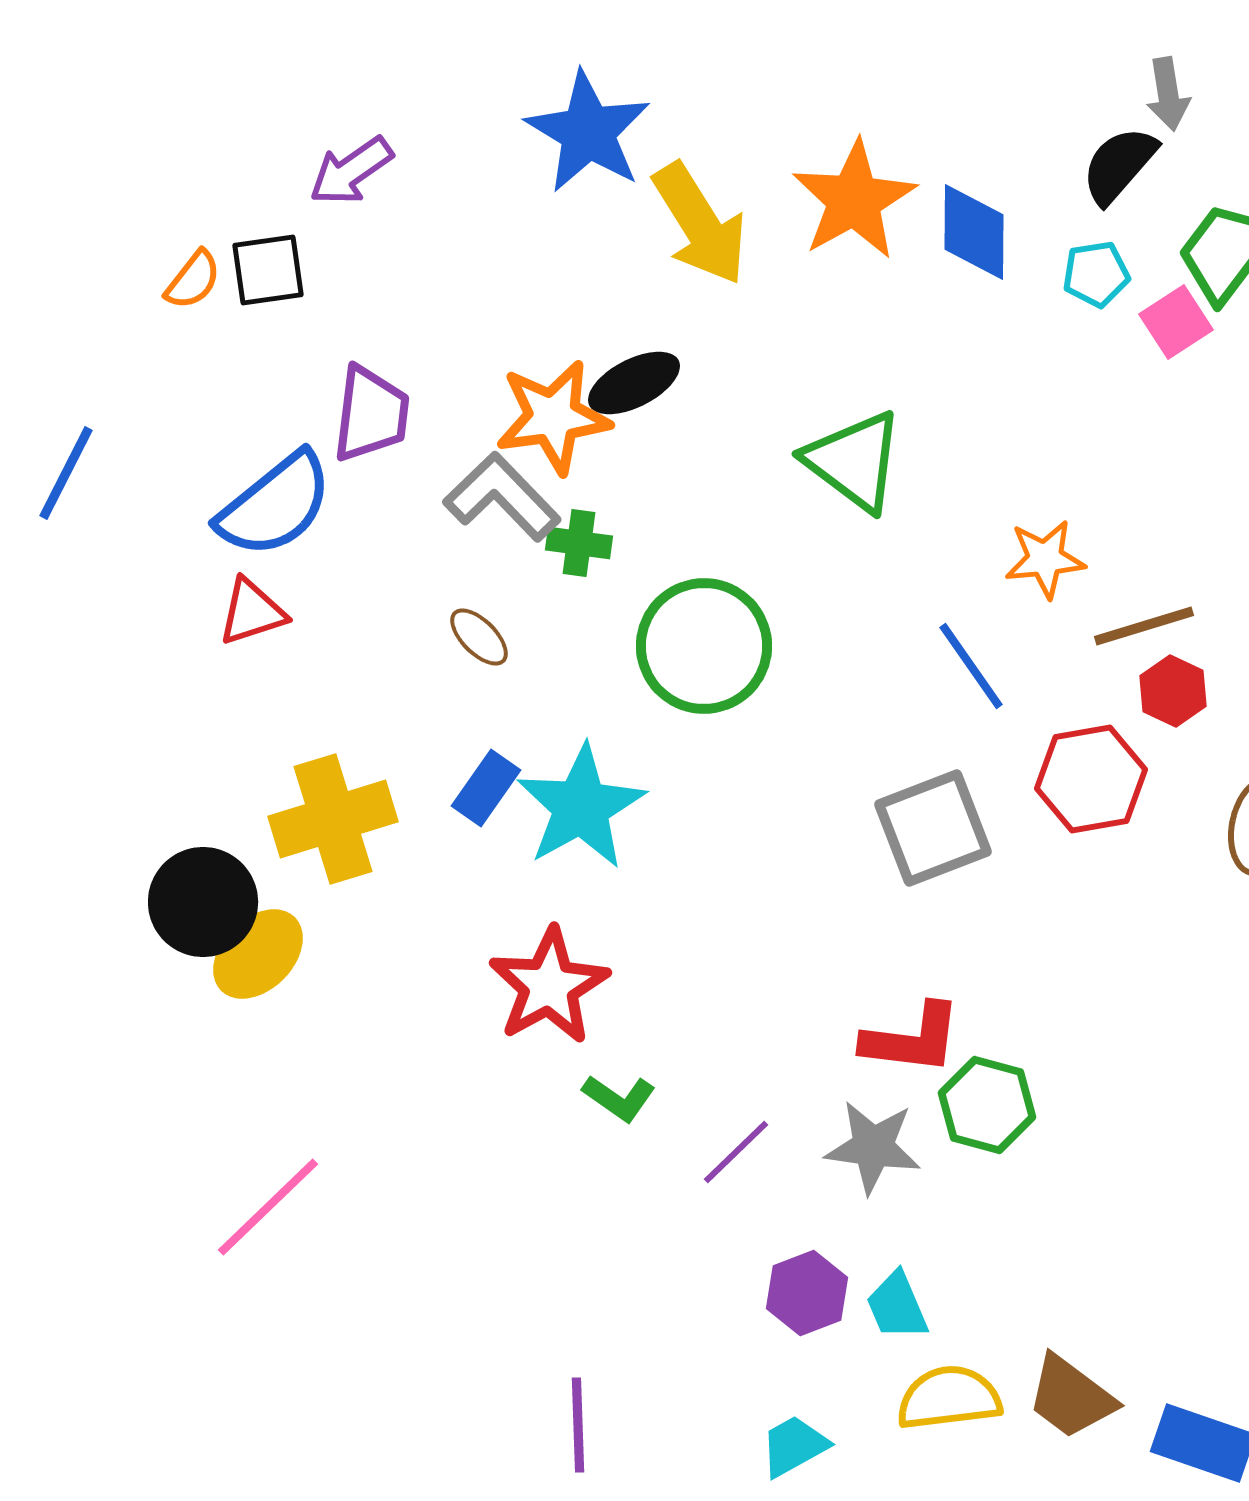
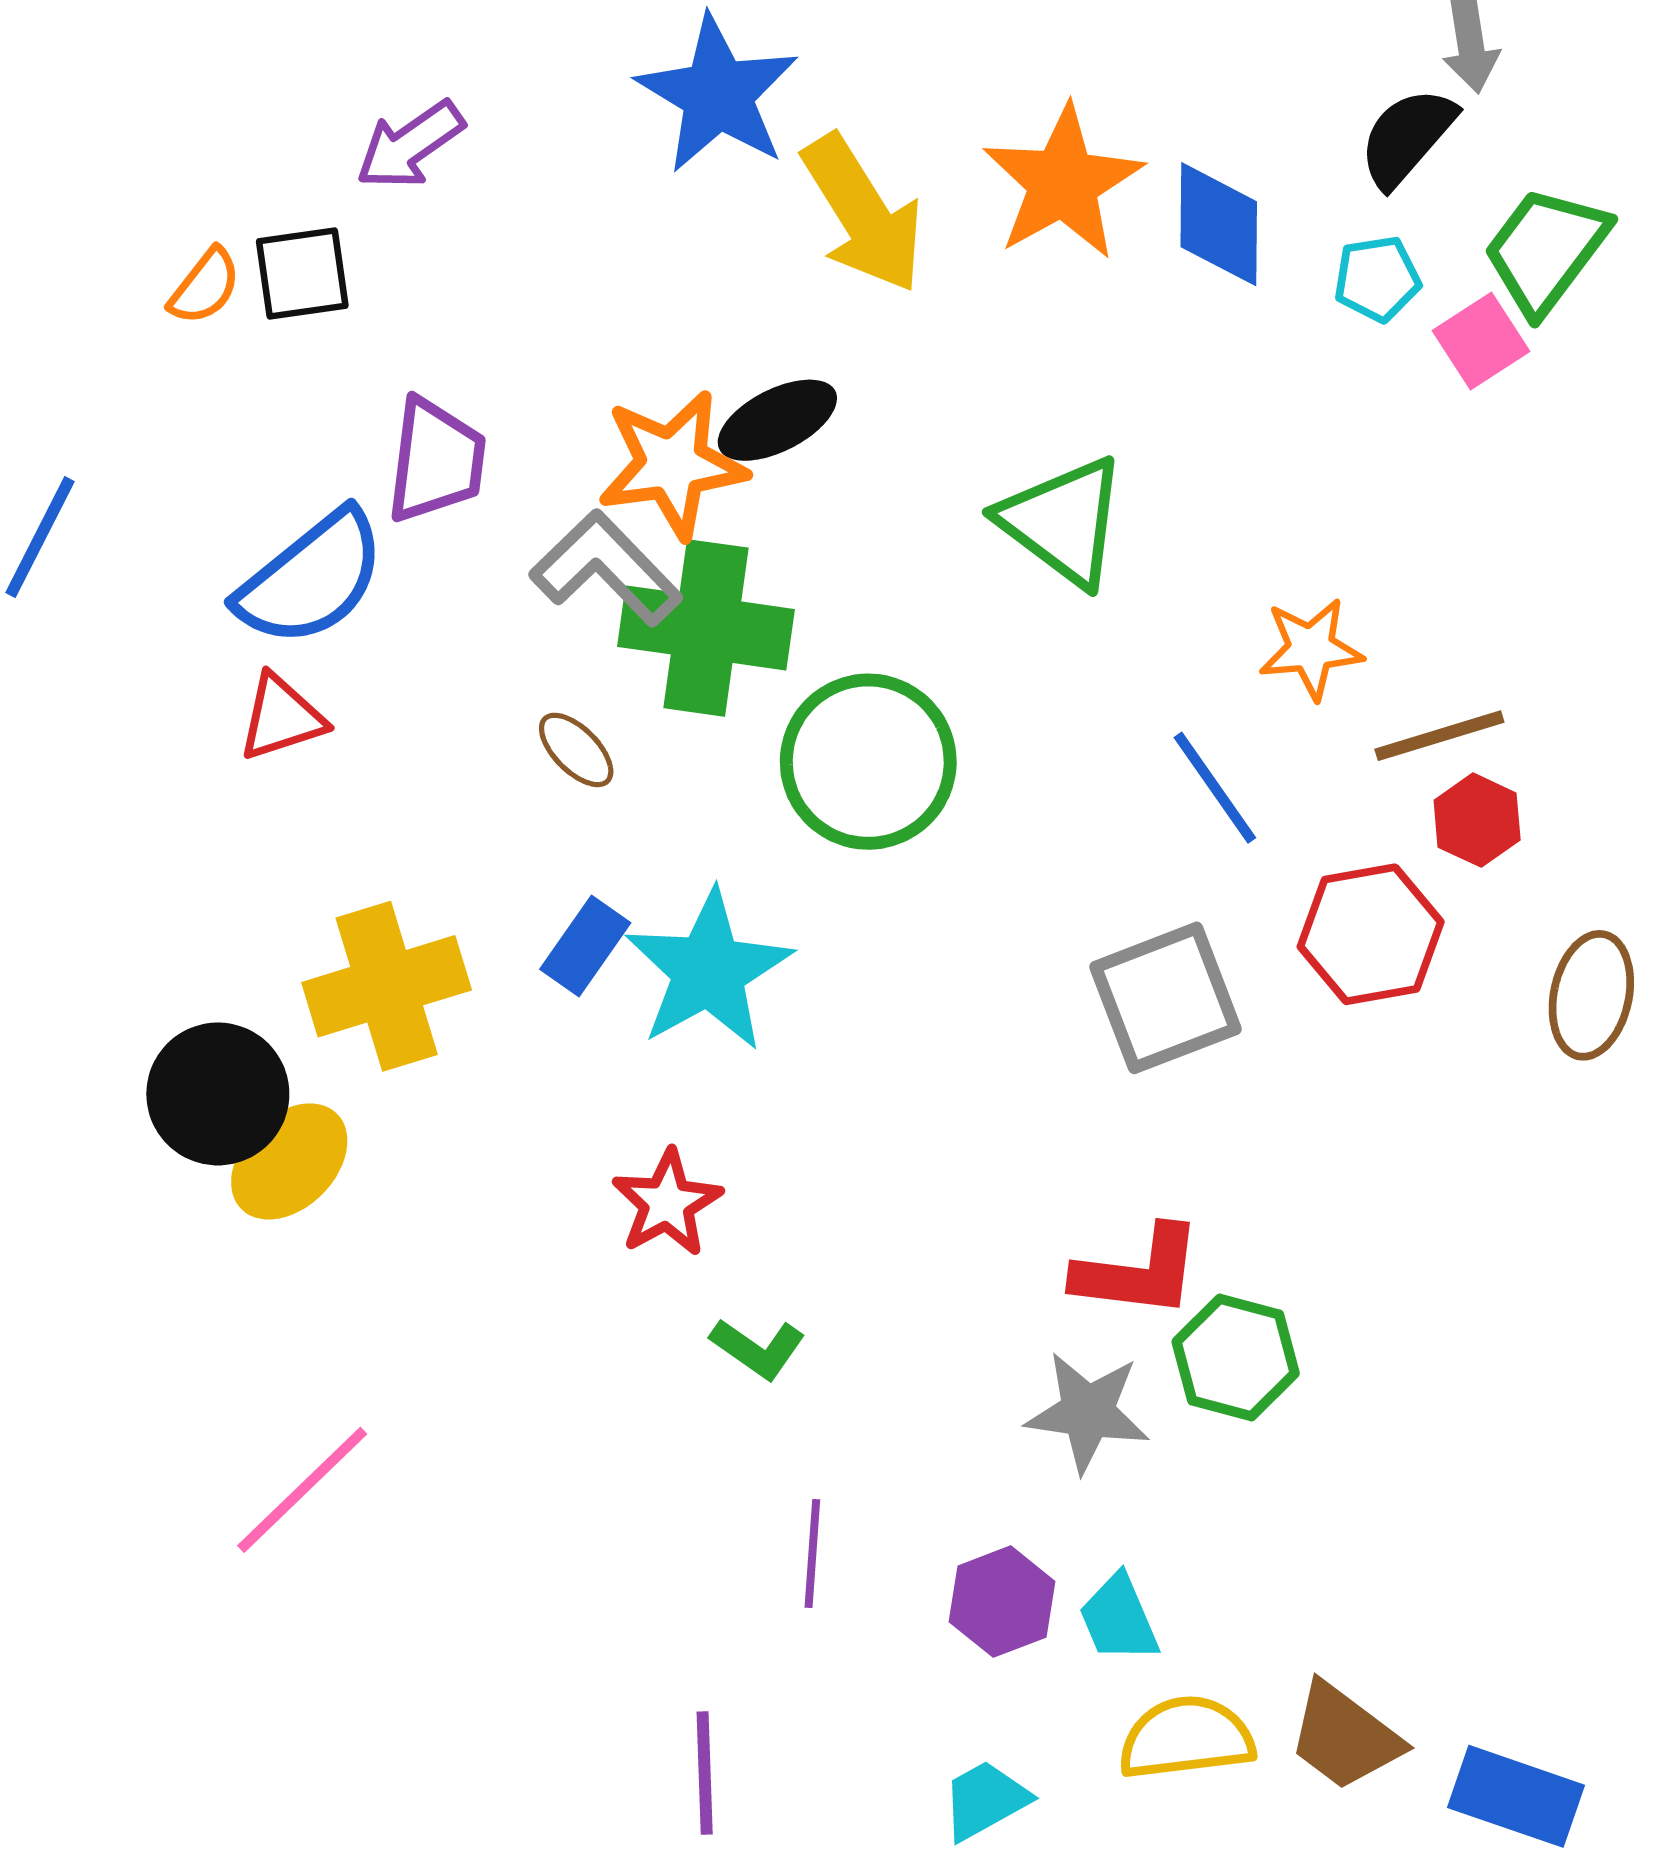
green cross: (579, 543) -> (706, 628), size x2.0
red star: (549, 986) -> (667, 1203), size x0.7
purple line: (736, 1152) -> (812, 1554), moved, turned -42

